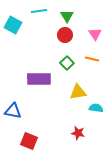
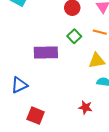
yellow triangle: (78, 92) -> (97, 61), moved
blue triangle: (13, 111) -> (19, 85), turned -36

